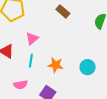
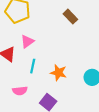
pink triangle: (32, 39) -> (27, 41), moved

